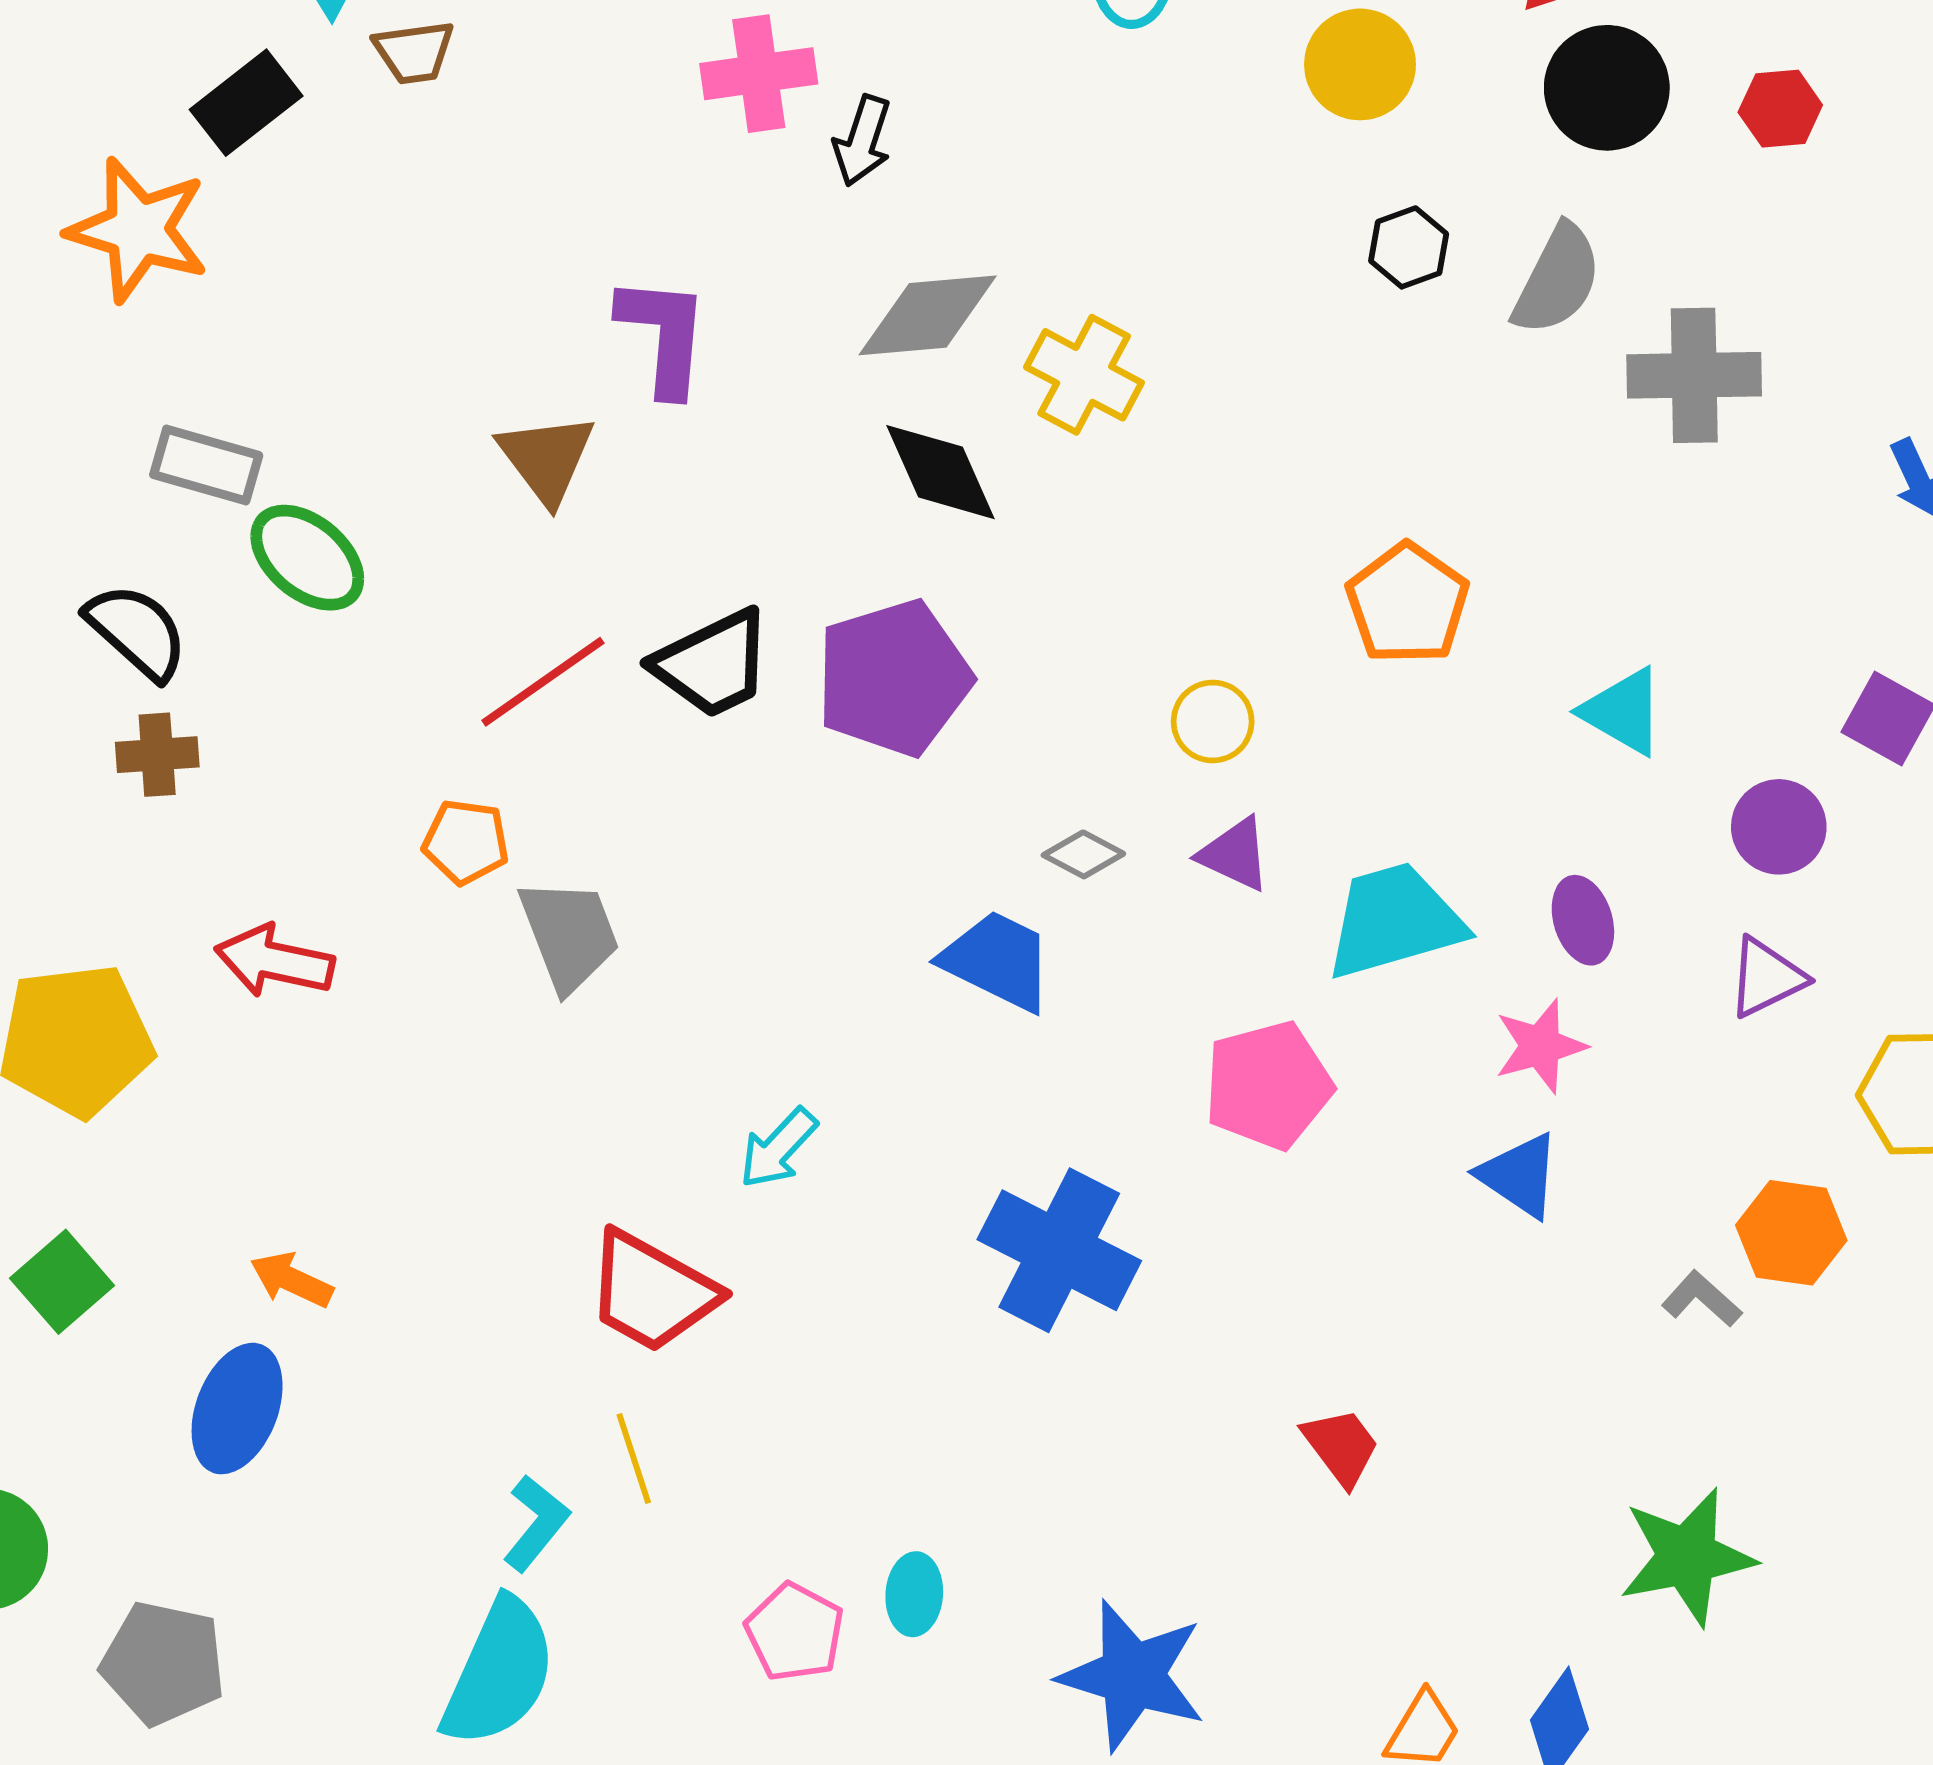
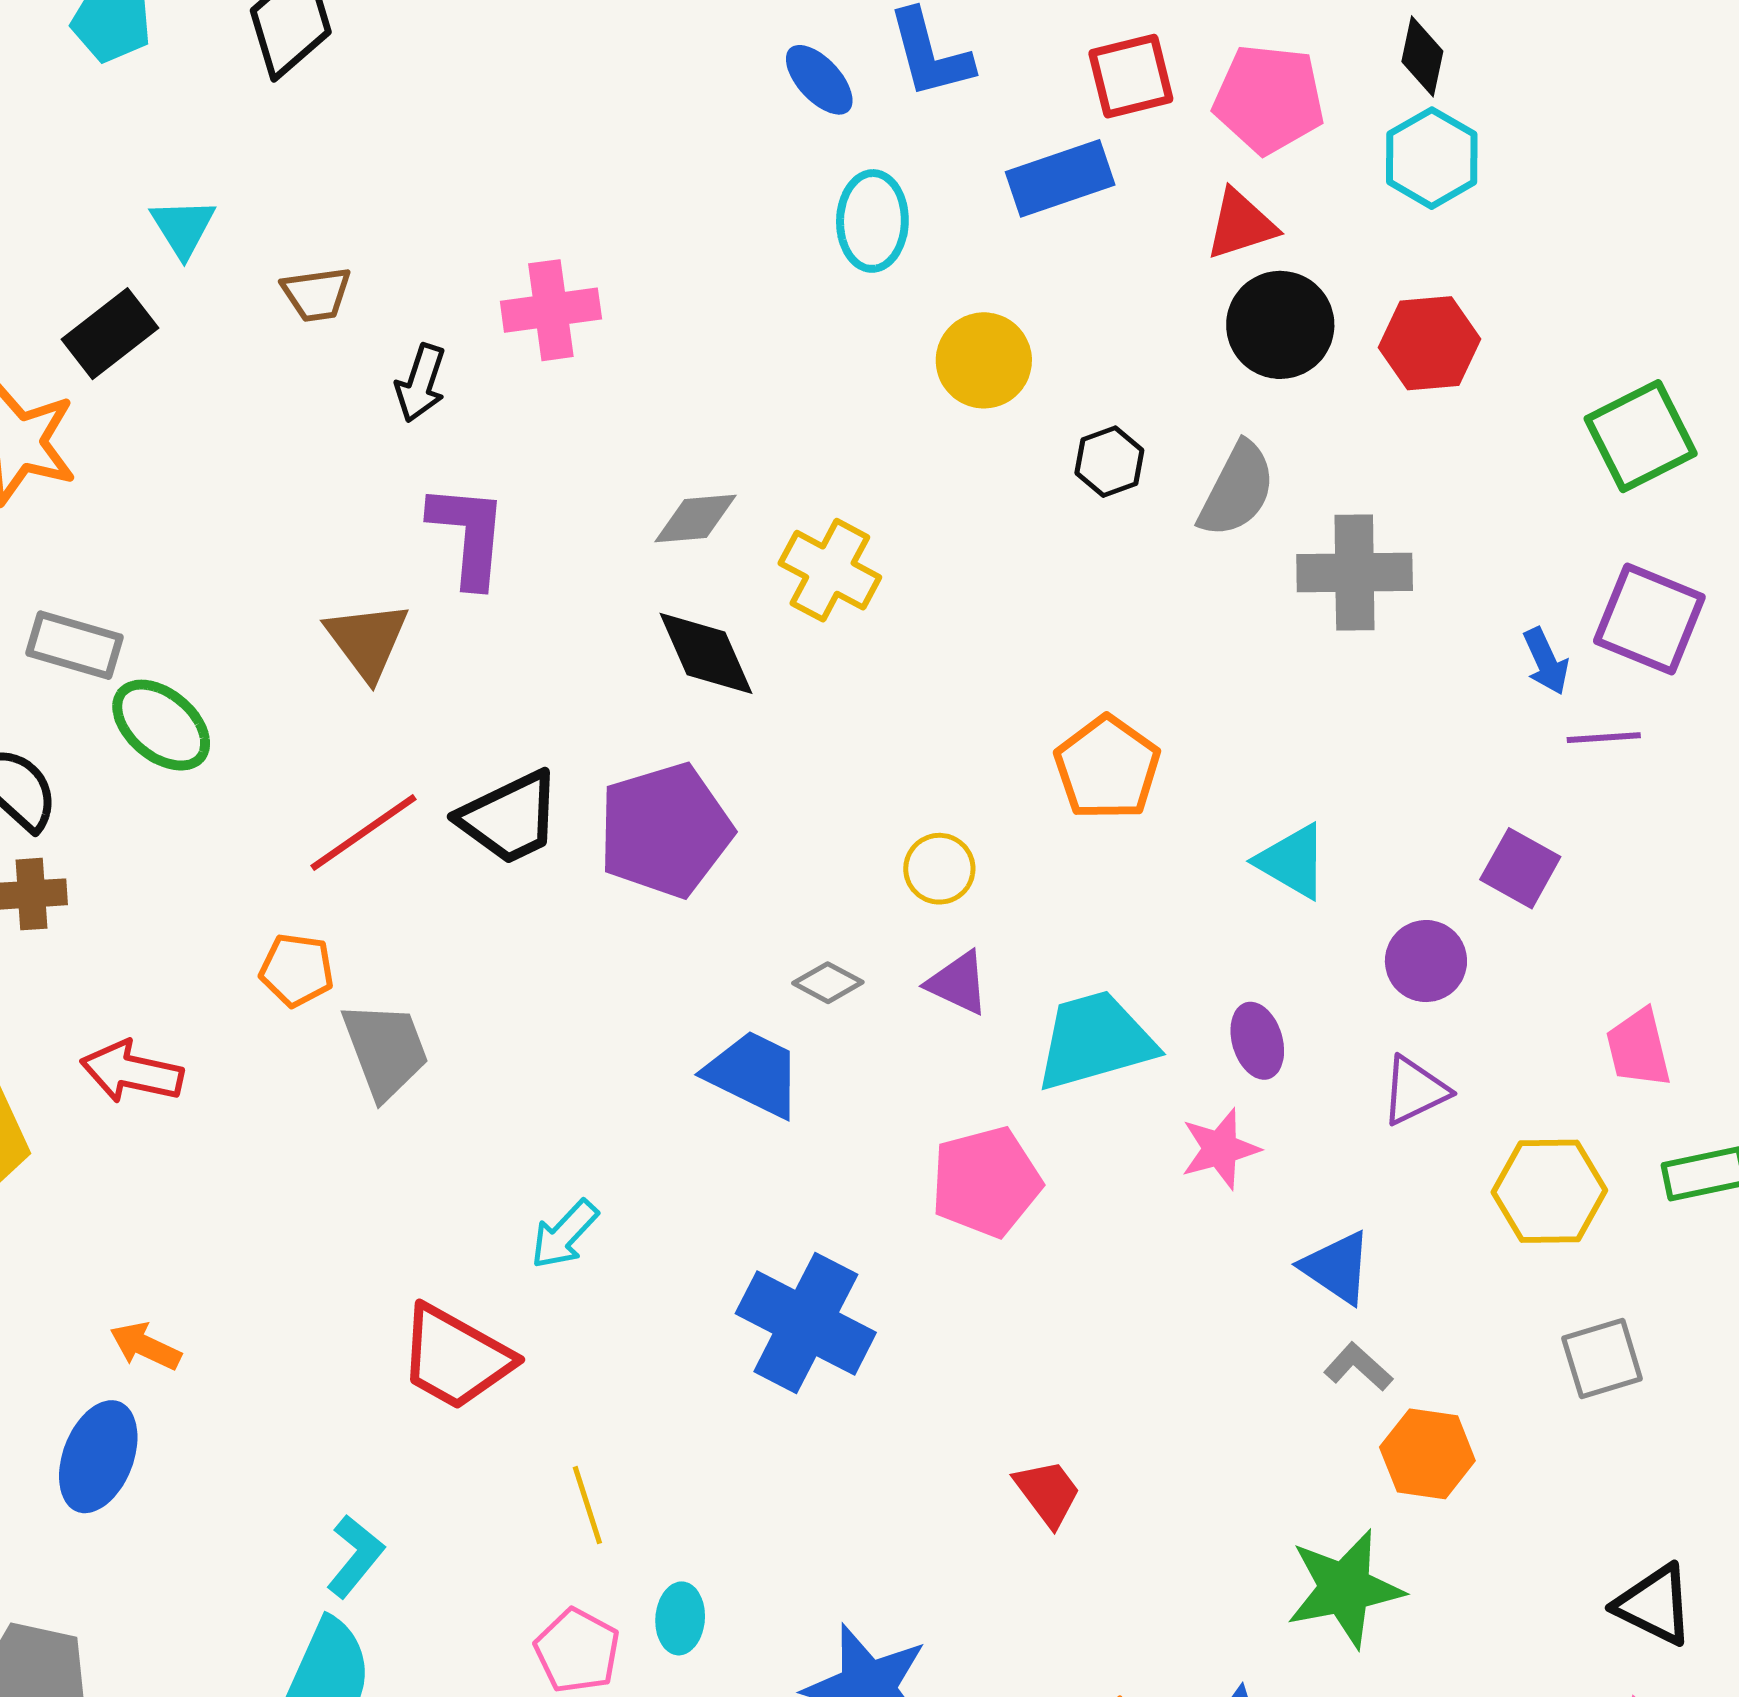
brown trapezoid: (414, 52) -> (316, 294), moved
yellow circle: (1360, 64) -> (984, 360), moved
red hexagon: (1780, 109) -> (1429, 343), size x1.4
black arrow: (862, 141) -> (421, 383), moved
gray diamond: (928, 315) -> (696, 519), size x0.7
blue triangle: (1520, 1175) -> (1337, 1268), moved
orange hexagon: (1791, 1233) -> (1427, 1454), moved
yellow line: (634, 1458) -> (587, 1505), moved

